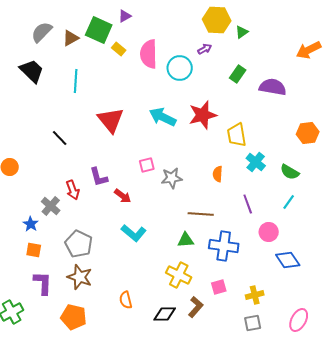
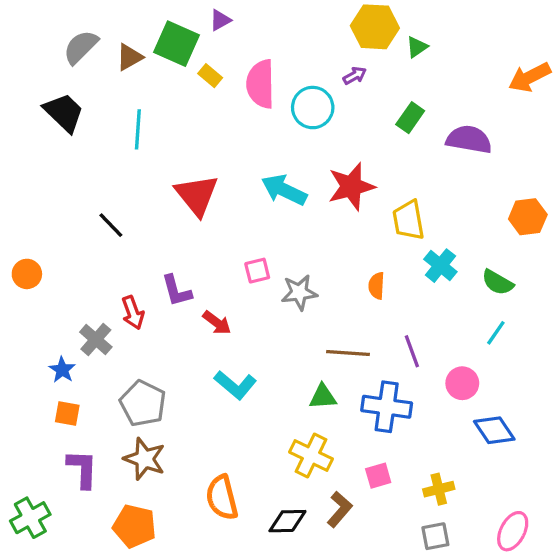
purple line: (248, 204) -> (412, 351), moved
orange semicircle: (126, 300) -> (222, 498), size x1.5

